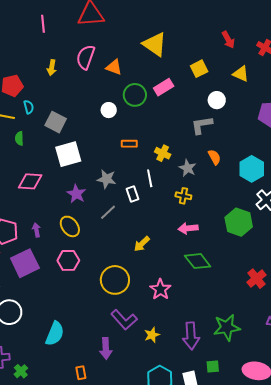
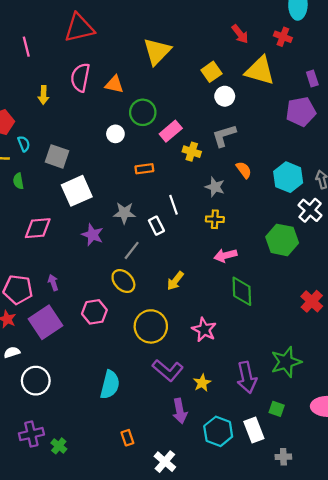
yellow triangle: (155, 44) -> (157, 51), turned 48
yellow triangle: (241, 74) -> (260, 71), size x1.6
pink rectangle: (164, 87) -> (171, 131), moved
white circle: (217, 100) -> (225, 96), moved
yellow cross: (163, 153) -> (192, 152), moved
yellow ellipse: (70, 226) -> (123, 281), moved
green diamond: (198, 261) -> (242, 291), turned 44
cyan semicircle: (55, 334) -> (110, 385), moved
purple arrow: (106, 348) -> (180, 411), moved
green square: (213, 367) -> (277, 409), turned 32

